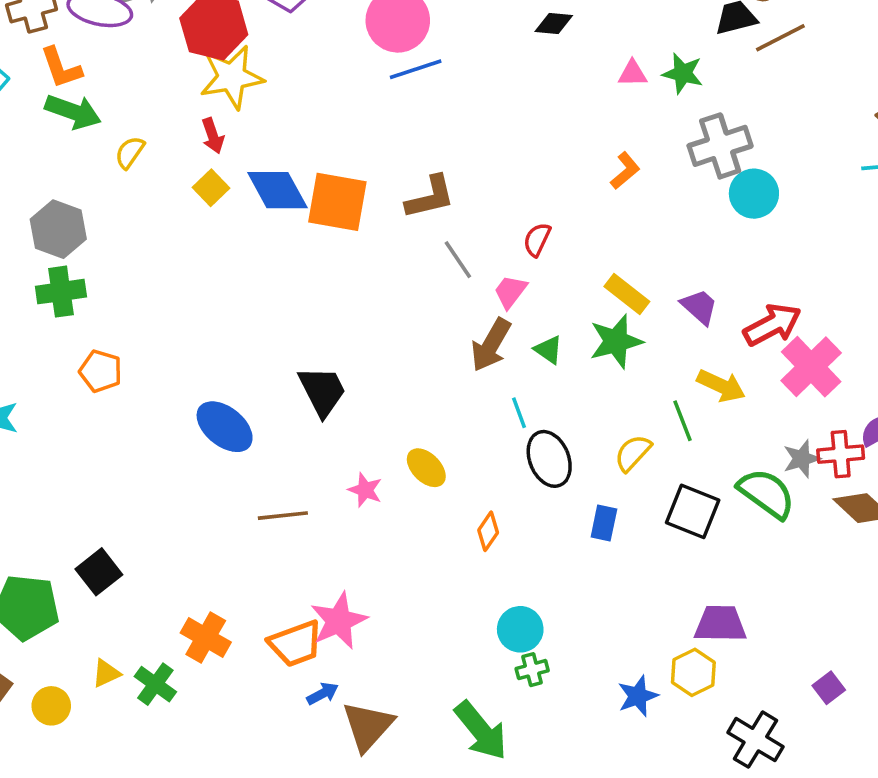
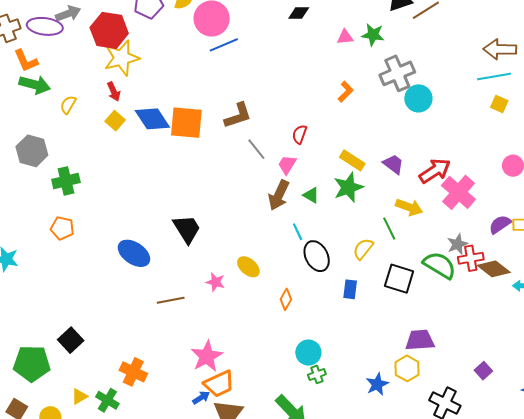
green cross: (61, 292) -> (66, 181), moved
red cross: (841, 454) -> (471, 258), moved
orange trapezoid: (296, 644) -> (219, 384), moved

